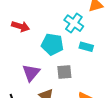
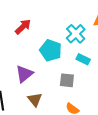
red arrow: (21, 26) -> (23, 27), turned -72
gray square: (64, 72) -> (67, 80), moved

